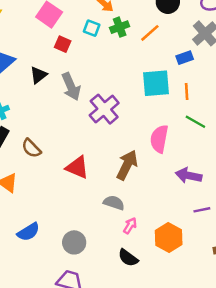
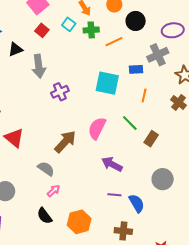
orange line: (187, 91) -> (144, 95), moved
purple cross: (104, 109) -> (60, 92), size x0.7
red triangle: (77, 167) -> (14, 138), moved
orange hexagon: (169, 237) -> (79, 222), moved

